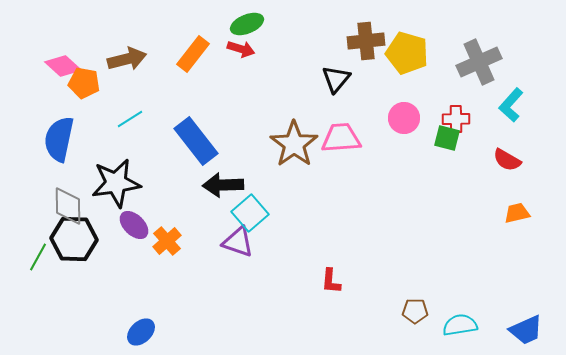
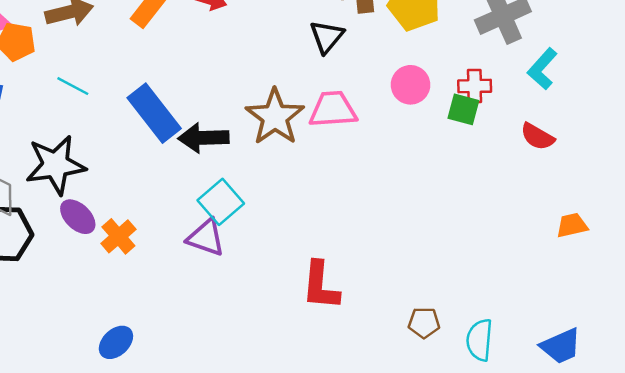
cyan line: (130, 119) -> (73, 86), turned 60
black arrow: (223, 185) -> (203, 138), moved
orange trapezoid: (517, 213) -> (572, 225), moved
red L-shape: (331, 281) -> (321, 286), size x1.6
cyan semicircle: (460, 325) -> (480, 340), turned -76
blue ellipse: (141, 332) -> (116, 342), moved

